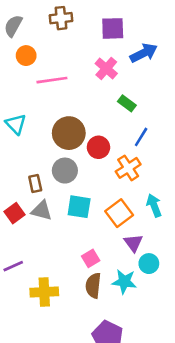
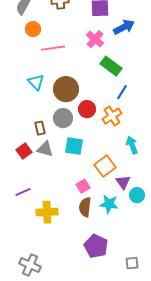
green rectangle: (127, 103) -> (111, 66), size x1.5
cyan triangle: (16, 124) -> (36, 82), moved
red circle: (98, 147) -> (87, 109), moved
orange square: (119, 213) -> (105, 166), moved
purple triangle: (133, 243) -> (123, 182), moved
cyan circle: (149, 264) -> (137, 195), moved

